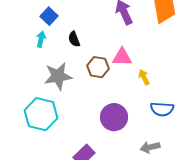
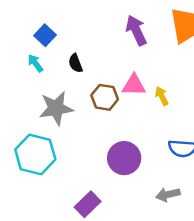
cyan arrow: (41, 39) -> (35, 63), turned -49
yellow arrow: (144, 77) -> (162, 96), moved

